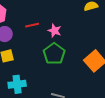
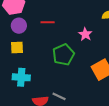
pink star: (55, 31) -> (85, 34), moved

